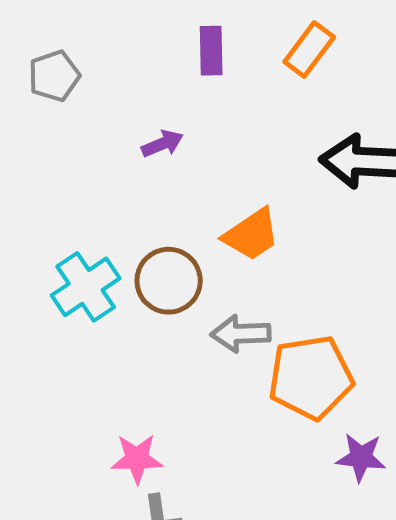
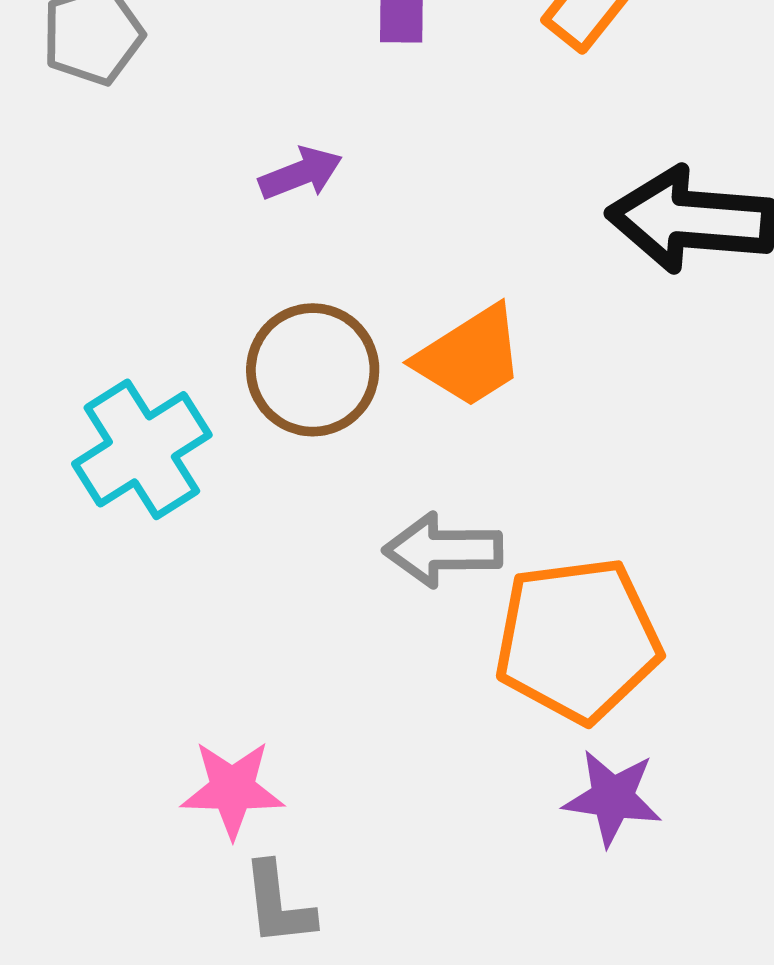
brown circle: (169, 281) -> (313, 370), moved
purple star: (361, 457) -> (612, 798), moved

